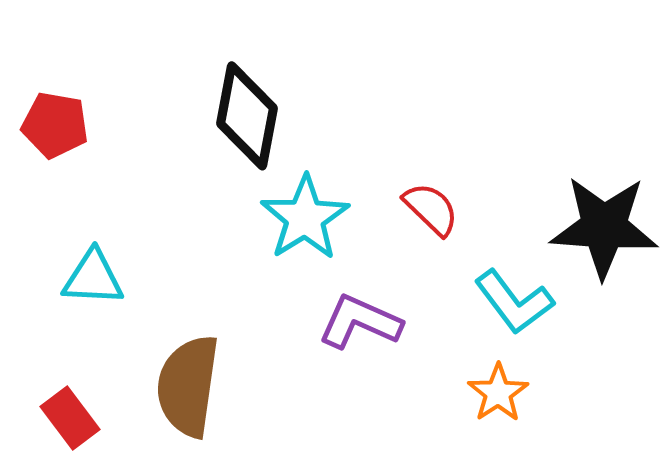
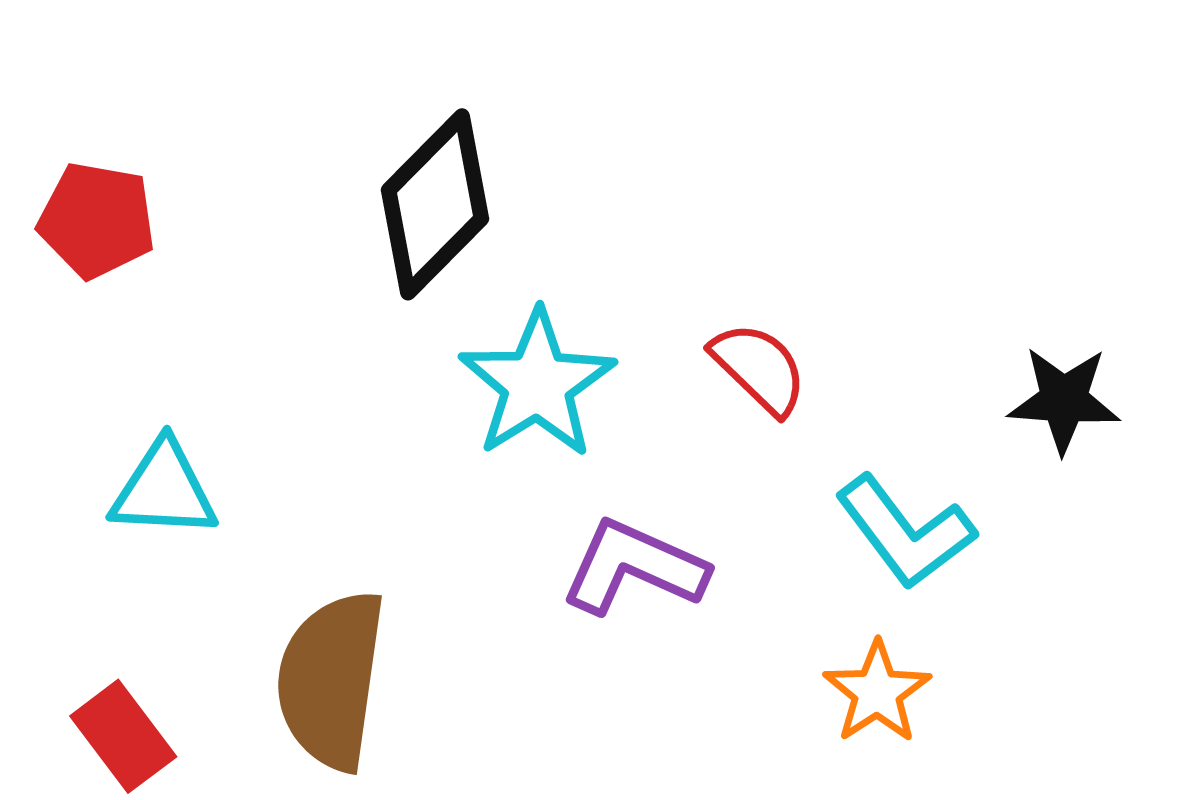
black diamond: (247, 116) -> (435, 204), turned 34
black star: (604, 227) -> (1064, 400), size x0.6

